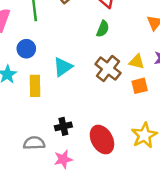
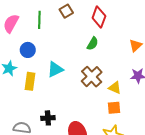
yellow triangle: (137, 62) -> (115, 88), moved
orange square: (140, 86) -> (114, 108), moved

